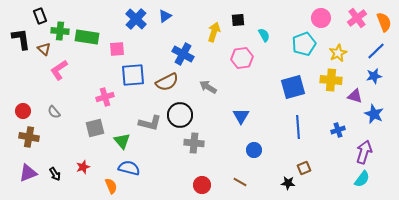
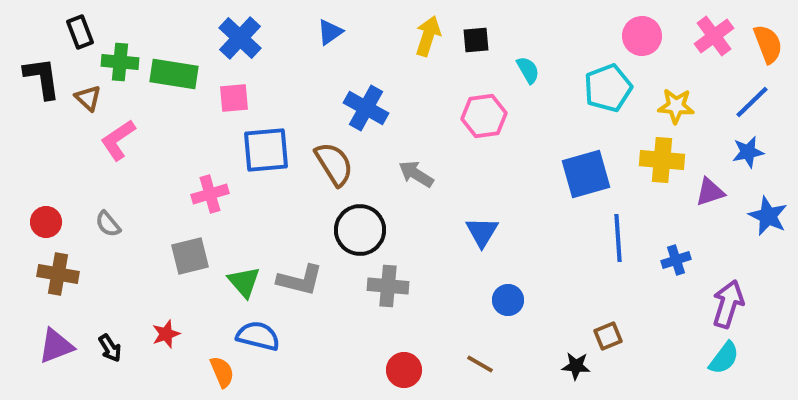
blue cross: (136, 19) -> (240, 38), moved
yellow arrow: (214, 32) -> (428, 36), moved
yellow star: (338, 53) -> (676, 106), turned 30
brown semicircle: (167, 82) -> (334, 164), turned -95
purple triangle: (355, 96) -> (710, 192), turned -35
blue star: (374, 114) -> (768, 216), moved
gray L-shape: (150, 123) -> (300, 280), moved
blue line: (298, 127) -> (618, 238), moved

